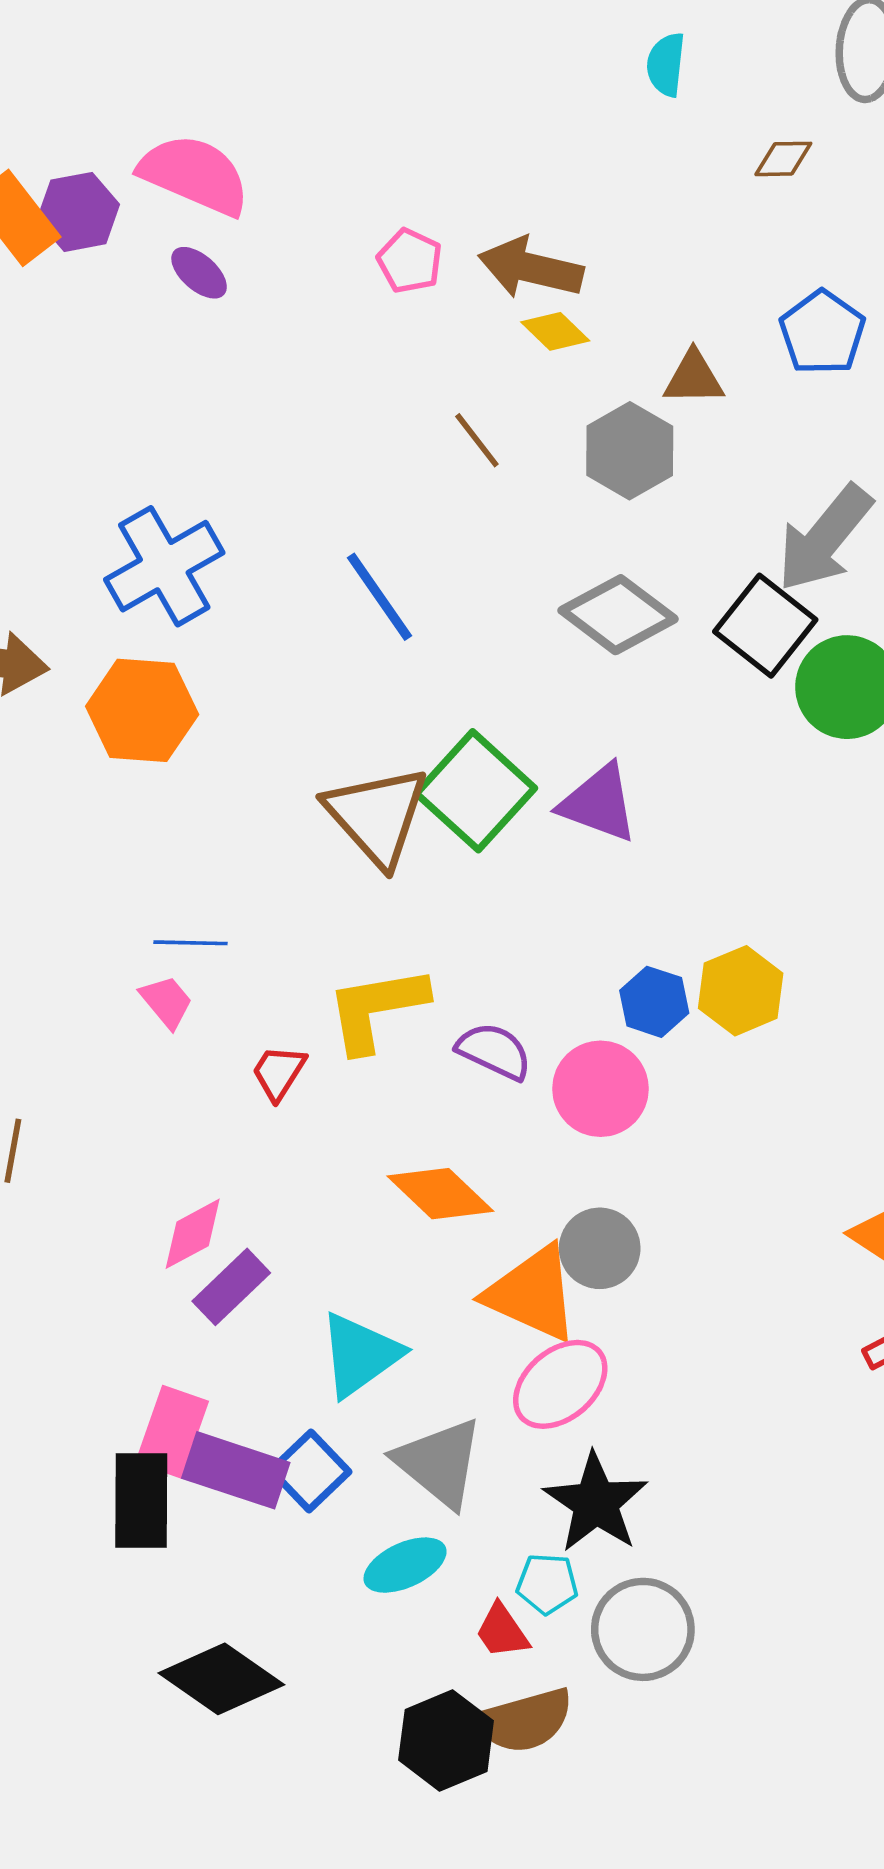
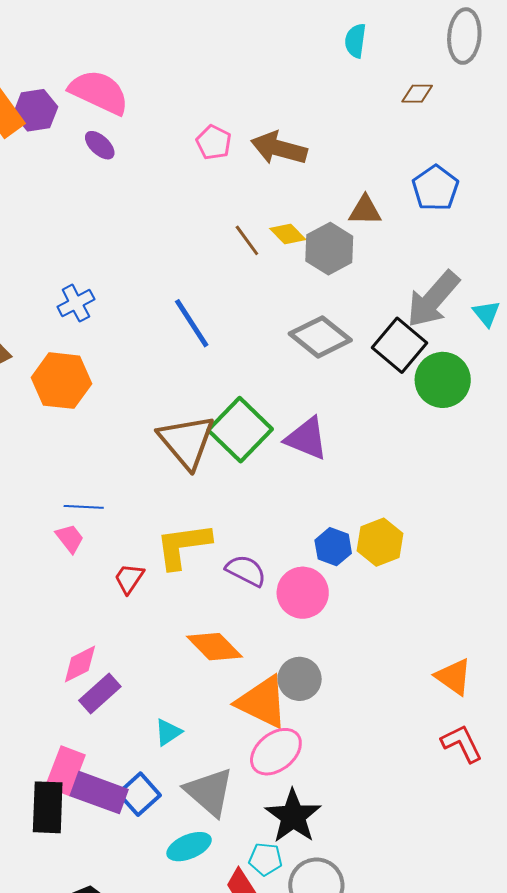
yellow diamond: (555, 331) -> (288, 234), moved
blue cross: (164, 566) -> (76, 303), size x0.6
cyan triangle: (360, 1355) -> (168, 732), size x0.6

